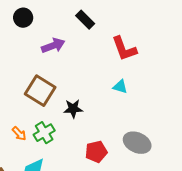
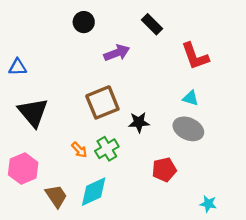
brown square: (40, 91) -> (102, 102), turned 36
gray ellipse: (137, 143) -> (188, 129), moved

